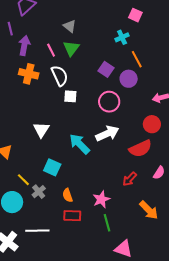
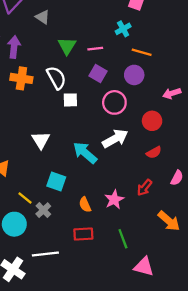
gray triangle: (70, 26) -> (43, 17), moved
pink line: (51, 50) -> (95, 49), moved, turned -64
orange line: (137, 59) -> (142, 52), turned -42
purple square: (106, 69) -> (98, 73), moved
red circle: (152, 124) -> (152, 121), moved
red semicircle: (140, 149) -> (154, 152), size x0.6
orange semicircle: (68, 195) -> (85, 205), moved
pink star: (101, 199) -> (114, 200), moved

